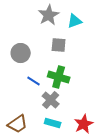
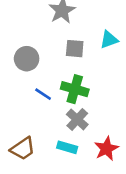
cyan triangle: (75, 21) -> (109, 40), moved
gray cross: (51, 100) -> (77, 119), moved

